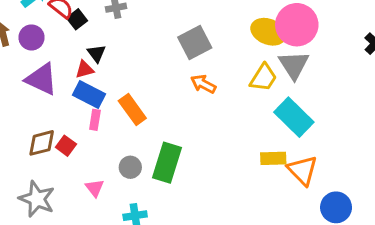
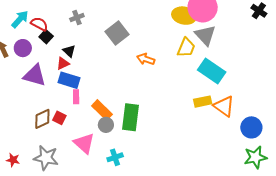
black square: (77, 19) -> (46, 37), moved
gray square: (195, 42) -> (117, 33), moved
orange rectangle: (132, 109) -> (102, 110), moved
pink triangle: (95, 188) -> (84, 143), size x1.6

